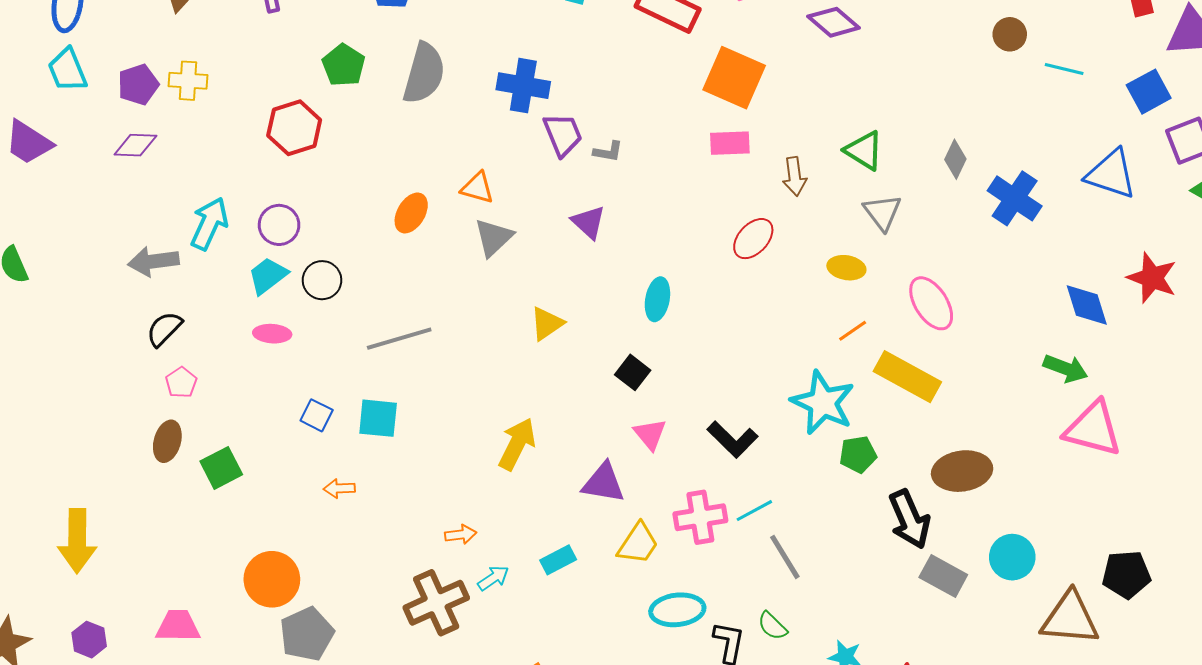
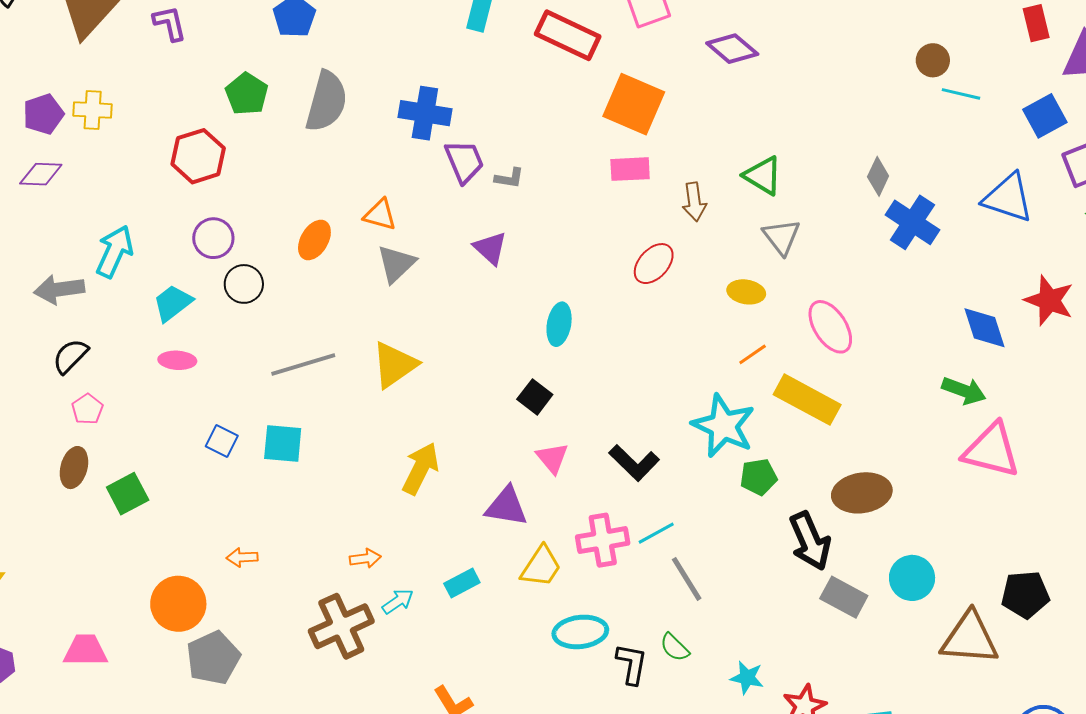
brown circle: (1010, 34) -> (933, 60), moved
gray diamond: (955, 159) -> (878, 176), moved
purple circle: (279, 225) -> (213, 238), moved
black circle: (322, 280) -> (244, 284), moved
yellow triangle: (547, 324) -> (394, 365), moved, size x1.4
orange arrow: (339, 488) -> (242, 557), moved

